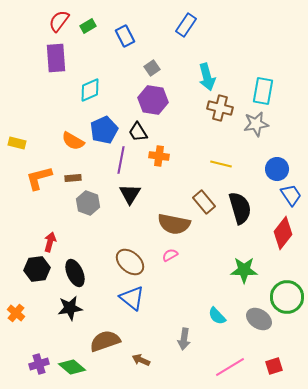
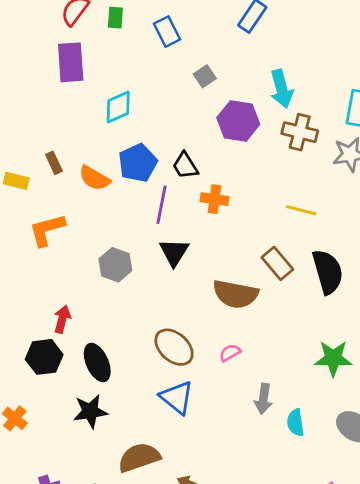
green rectangle: (88, 26) -> (115, 18), turned -56
purple hexagon: (153, 100) -> (238, 121), moved
brown rectangle: (73, 178) -> (54, 163), moved, turned 70
pink semicircle: (170, 255) -> (230, 353), moved
cyan semicircle: (217, 316) -> (296, 423), turned 36
gray arrow: (184, 339) -> (263, 399), moved

